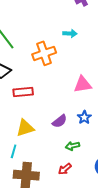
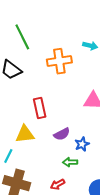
red rectangle: (23, 92) -> (40, 108), moved, turned 72
blue star: (84, 117) -> (82, 144), moved

